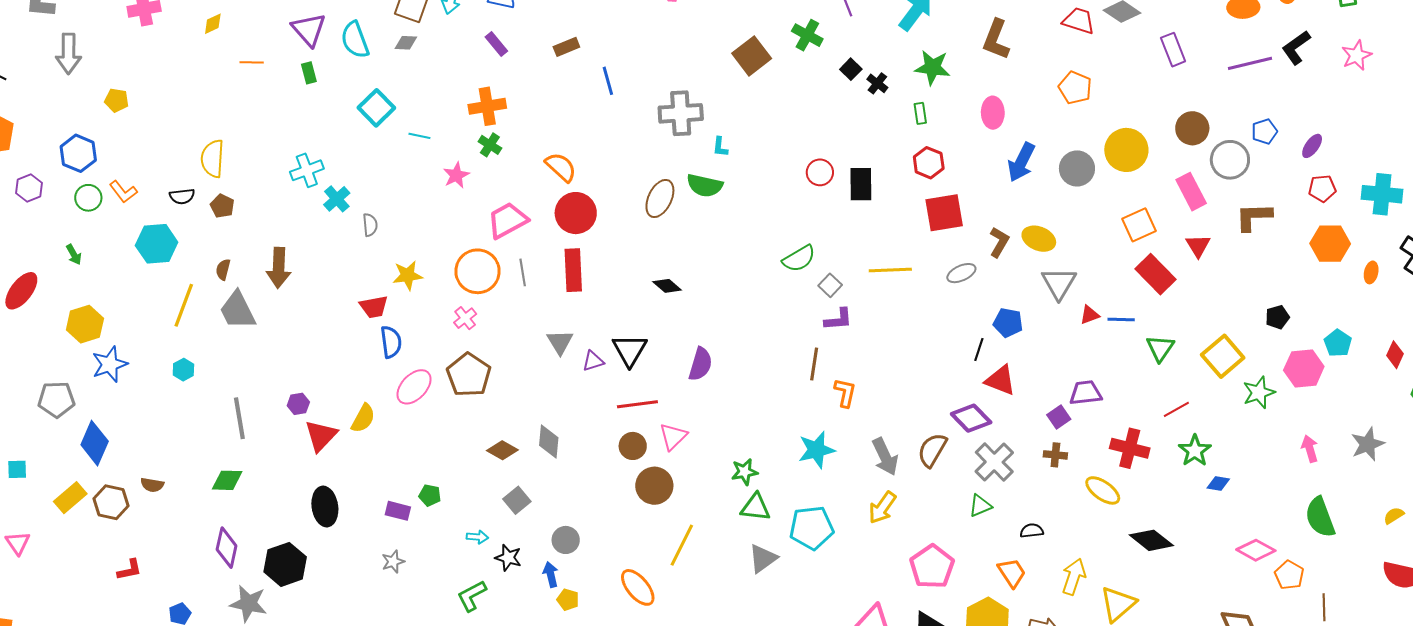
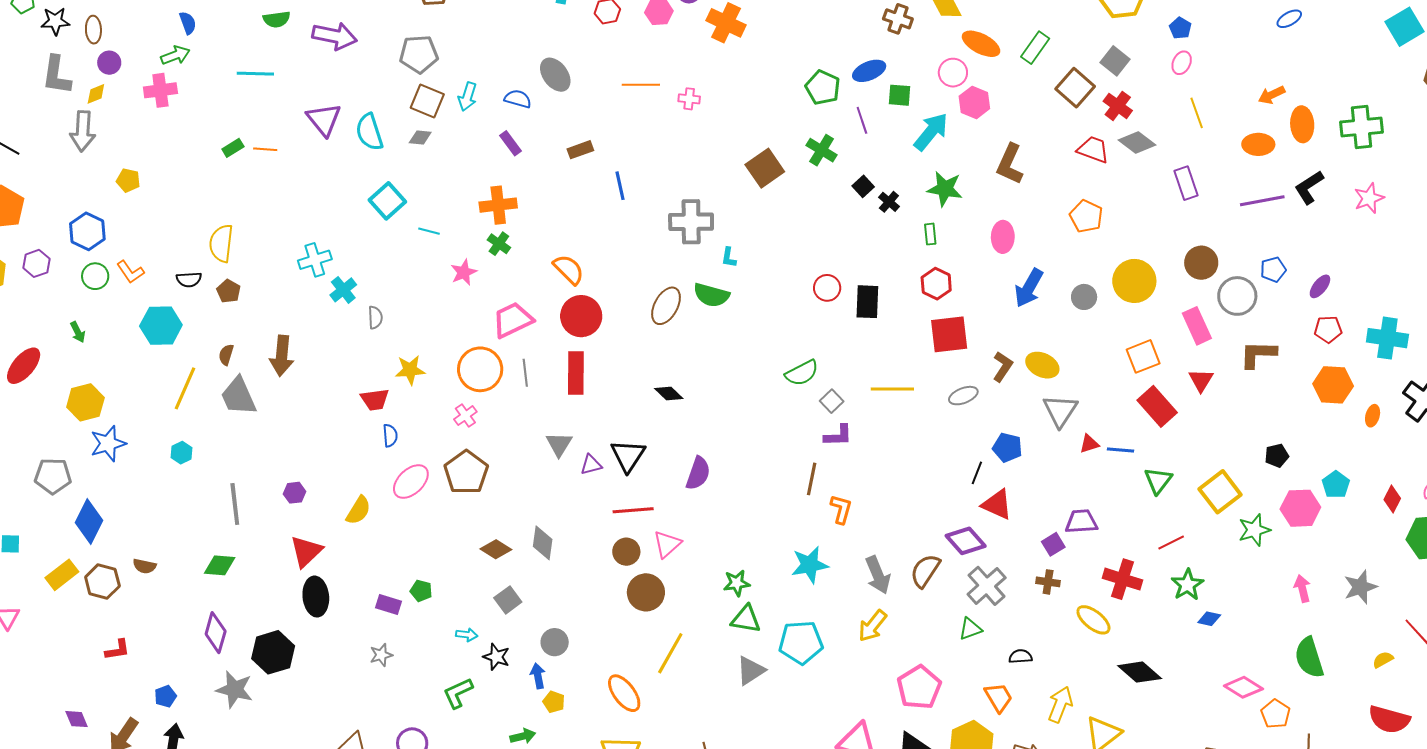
yellow diamond: (213, 24) -> (96, 94), moved
green rectangle: (309, 73) -> (233, 148), moved, turned 70
gray circle: (1077, 168) -> (1084, 297), size x0.7
blue semicircle: (391, 342) -> (390, 436), size x0.7
red triangle: (321, 436) -> (306, 551), moved

